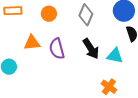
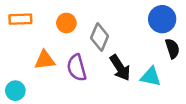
gray diamond: (86, 15) -> (100, 37), moved

